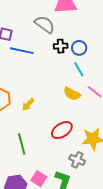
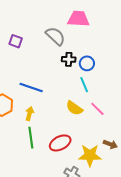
blue line: (22, 51) -> (31, 87), moved
yellow arrow: (28, 104) -> (30, 114), turned 144
green line: (22, 144) -> (31, 138), moved

